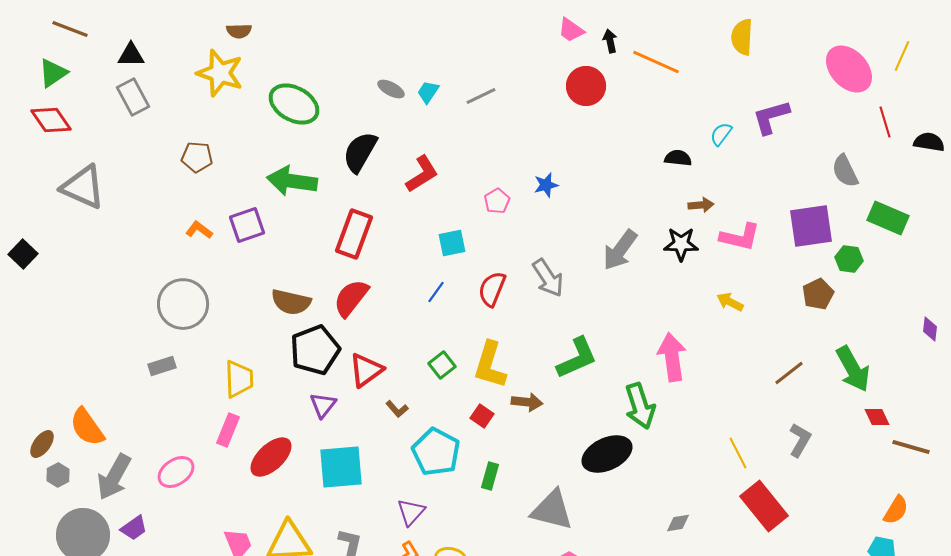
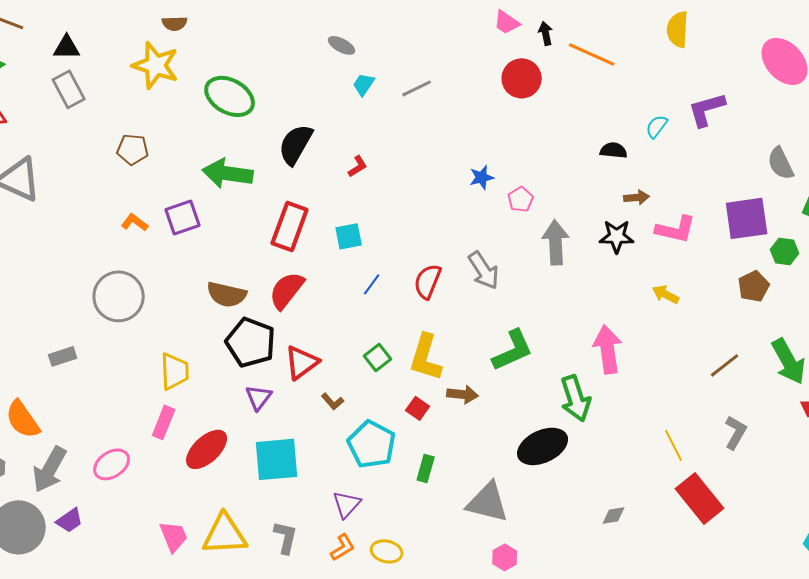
gray ellipse: (391, 89) -> (342, 45), moved
red L-shape: (422, 174) -> (358, 166), size x0.6
pink pentagon: (497, 201) -> (521, 199), moved
cyan square: (452, 243) -> (349, 236), moved
gray arrow: (620, 250) -> (556, 242), turned 141
black pentagon: (315, 350) -> (251, 342), turned -30
gray rectangle: (162, 366) -> (63, 356), moved

